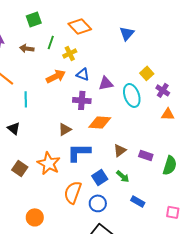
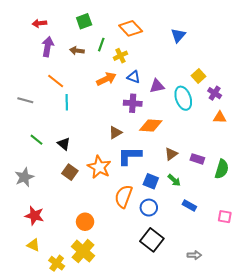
cyan line: (26, 99) -> (67, 102), moved
black triangle: (14, 128) -> (64, 144), moved
blue square: (100, 177) -> (151, 181), turned -35

